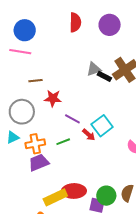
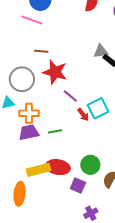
red star: (53, 98) -> (55, 72), size x1.4
green line: (63, 142) -> (55, 131), moved
green circle: (106, 196) -> (90, 165), moved

